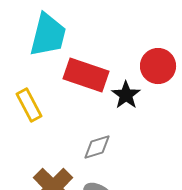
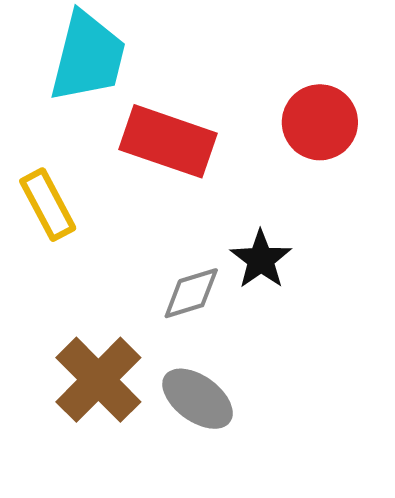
black star: (126, 95) -> (261, 259), moved

